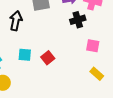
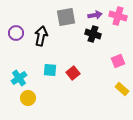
black cross: (78, 20) -> (93, 34), moved, turned 35
pink square: (93, 46) -> (118, 61), turned -32

